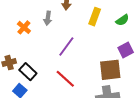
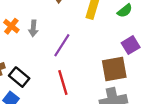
gray arrow: (48, 18) -> (33, 28), moved
red line: (65, 79) -> (63, 83), turned 35

